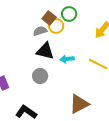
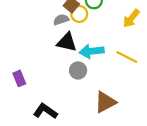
cyan arrow: (67, 59) -> (92, 51), size x1.5
gray circle: (40, 76) -> (78, 70), moved

